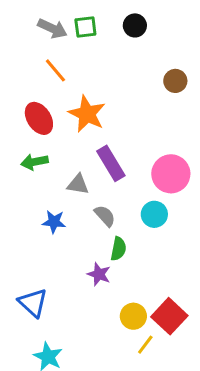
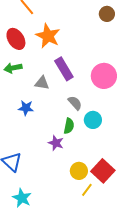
cyan circle: (154, 214) -> (93, 120), moved
gray semicircle: (105, 216) -> (75, 103), moved

